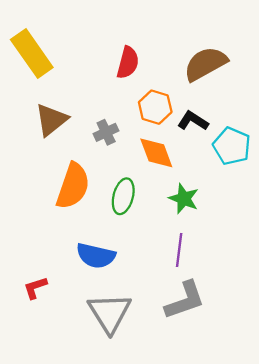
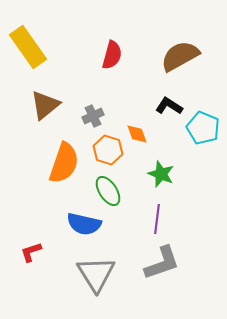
orange hexagon: (155, 107) -> (108, 150), moved
orange diamond: (156, 153) -> (137, 134), size x0.7
green ellipse: (123, 196) -> (108, 191), moved, turned -48

